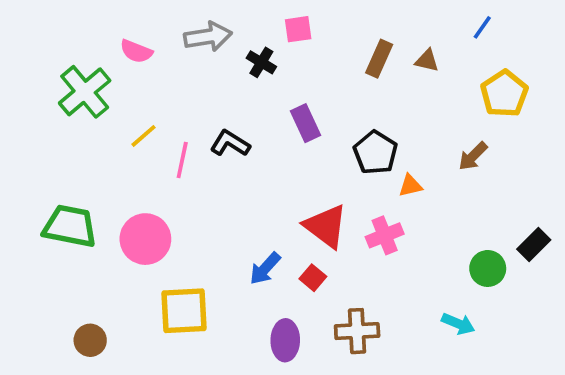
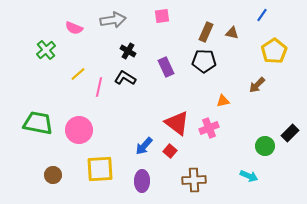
black cross: (261, 62) -> (128, 51), moved
green cross: (85, 92) -> (46, 50), size x0.7
black pentagon: (375, 153) -> (204, 61), moved, turned -30
brown circle: (90, 340) -> (53, 175), moved
purple ellipse: (285, 340) -> (142, 181), moved

